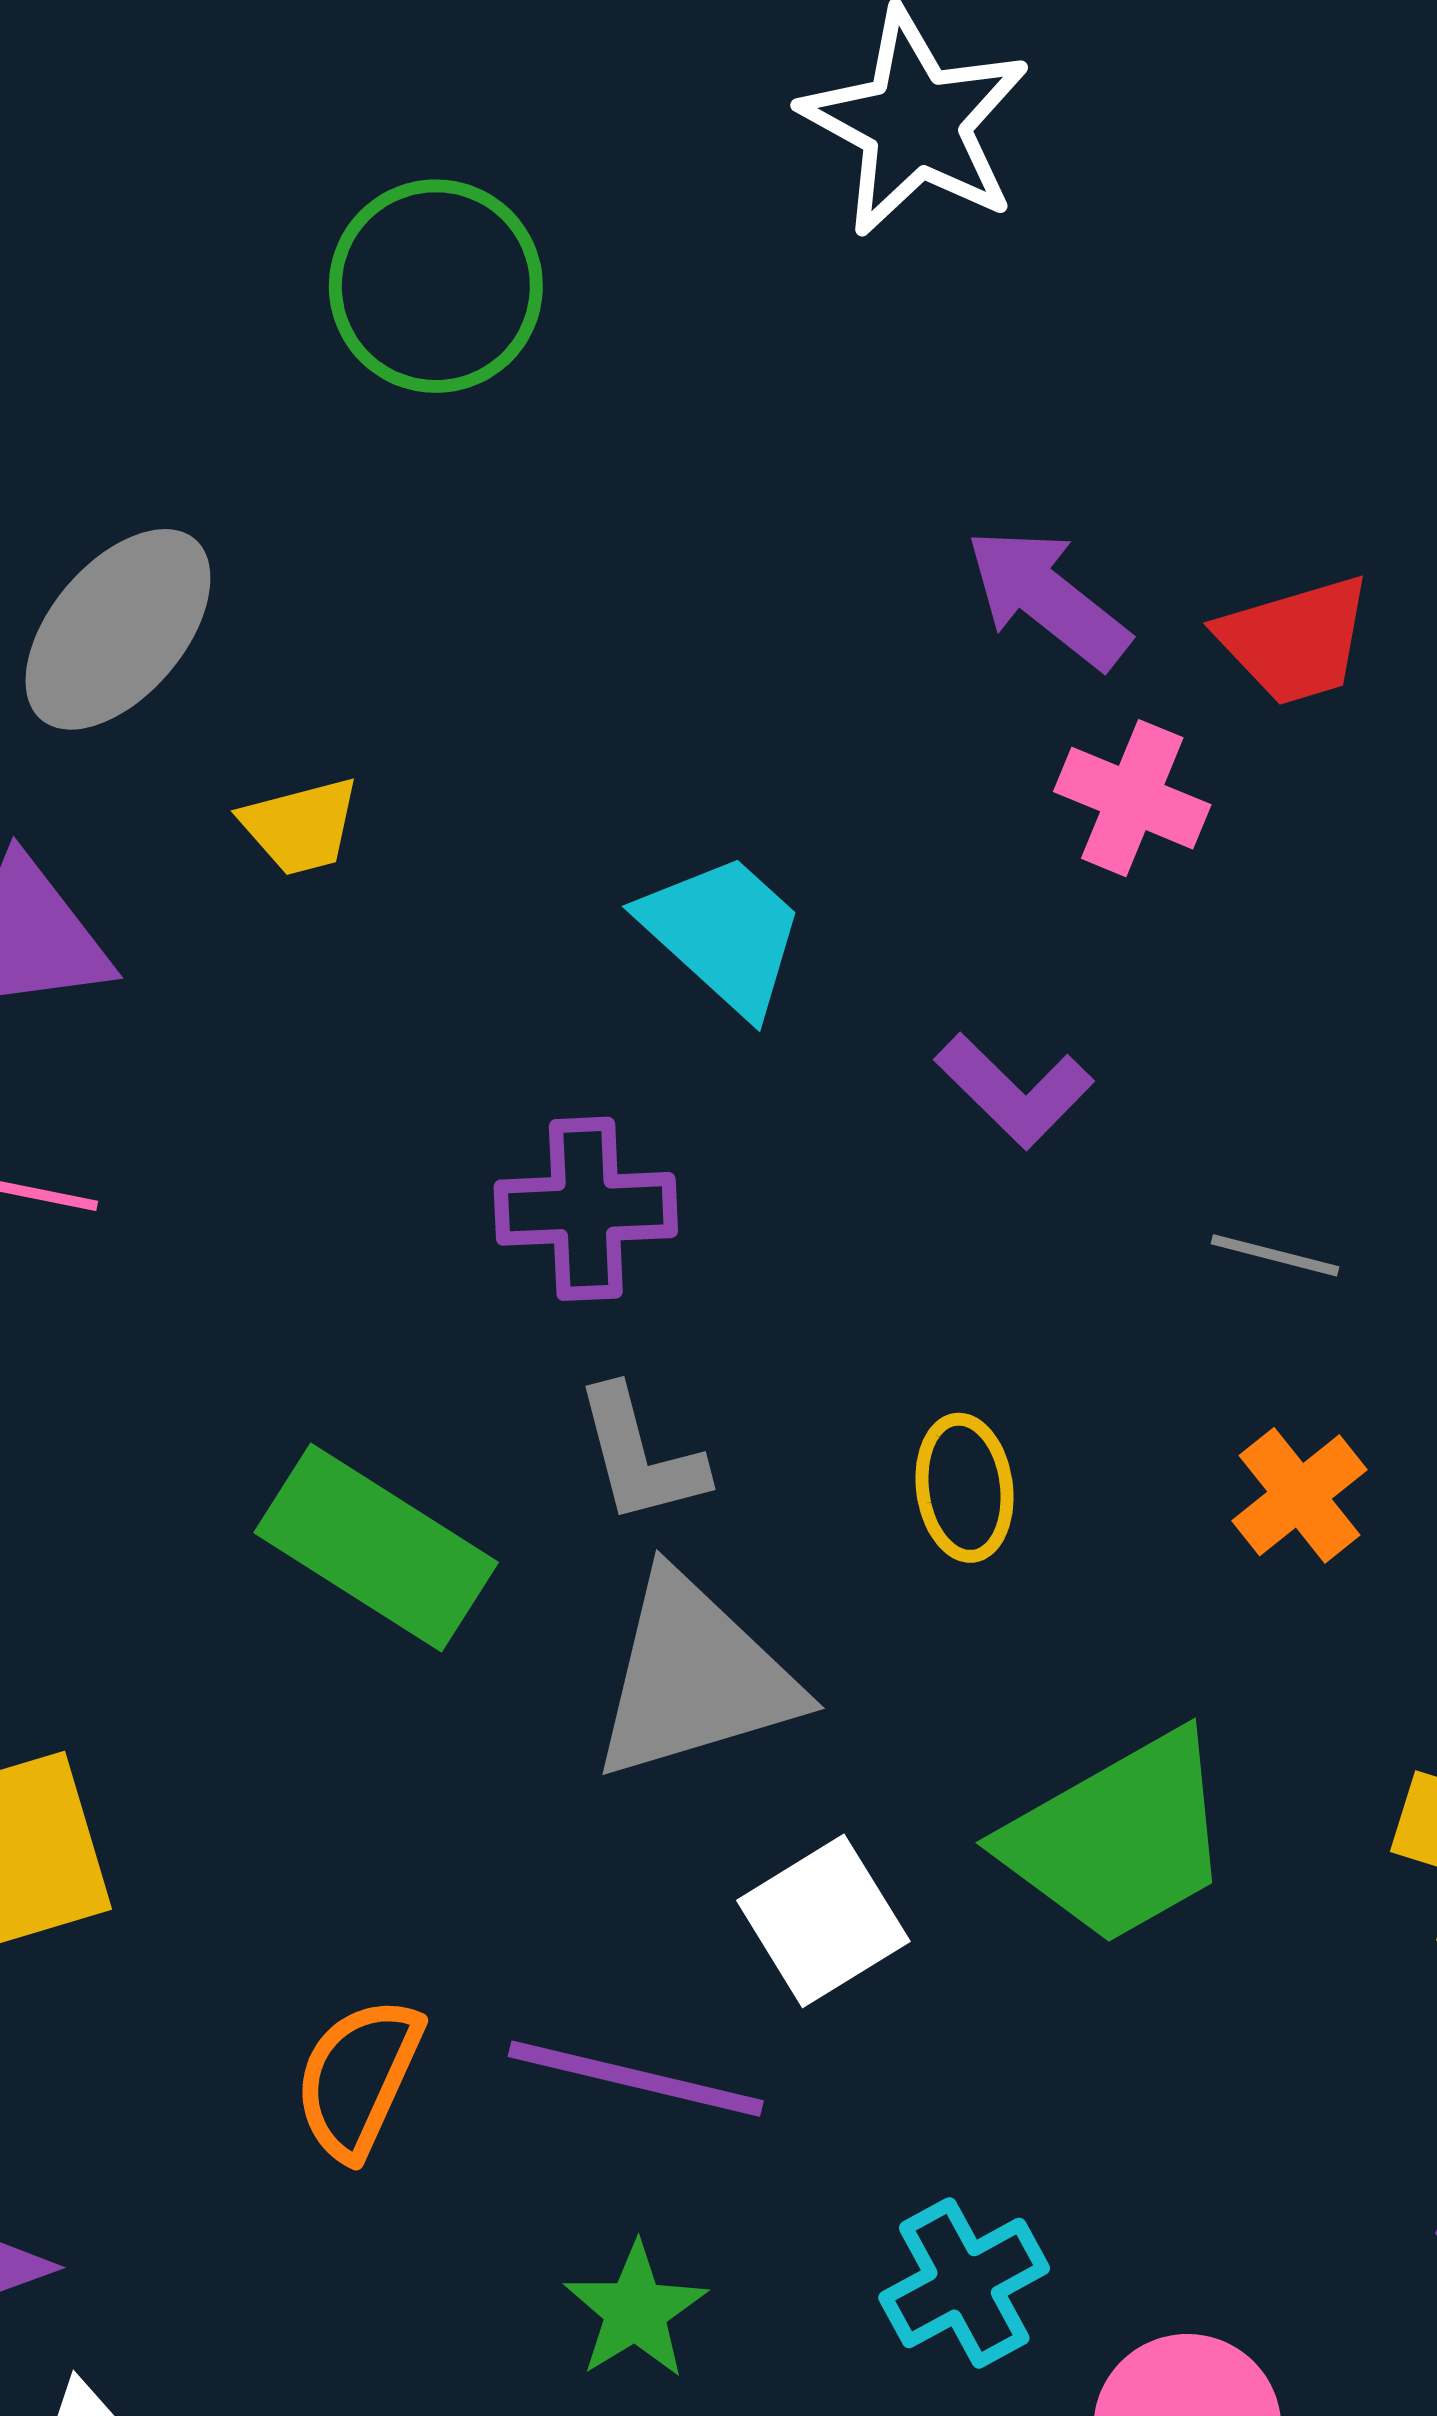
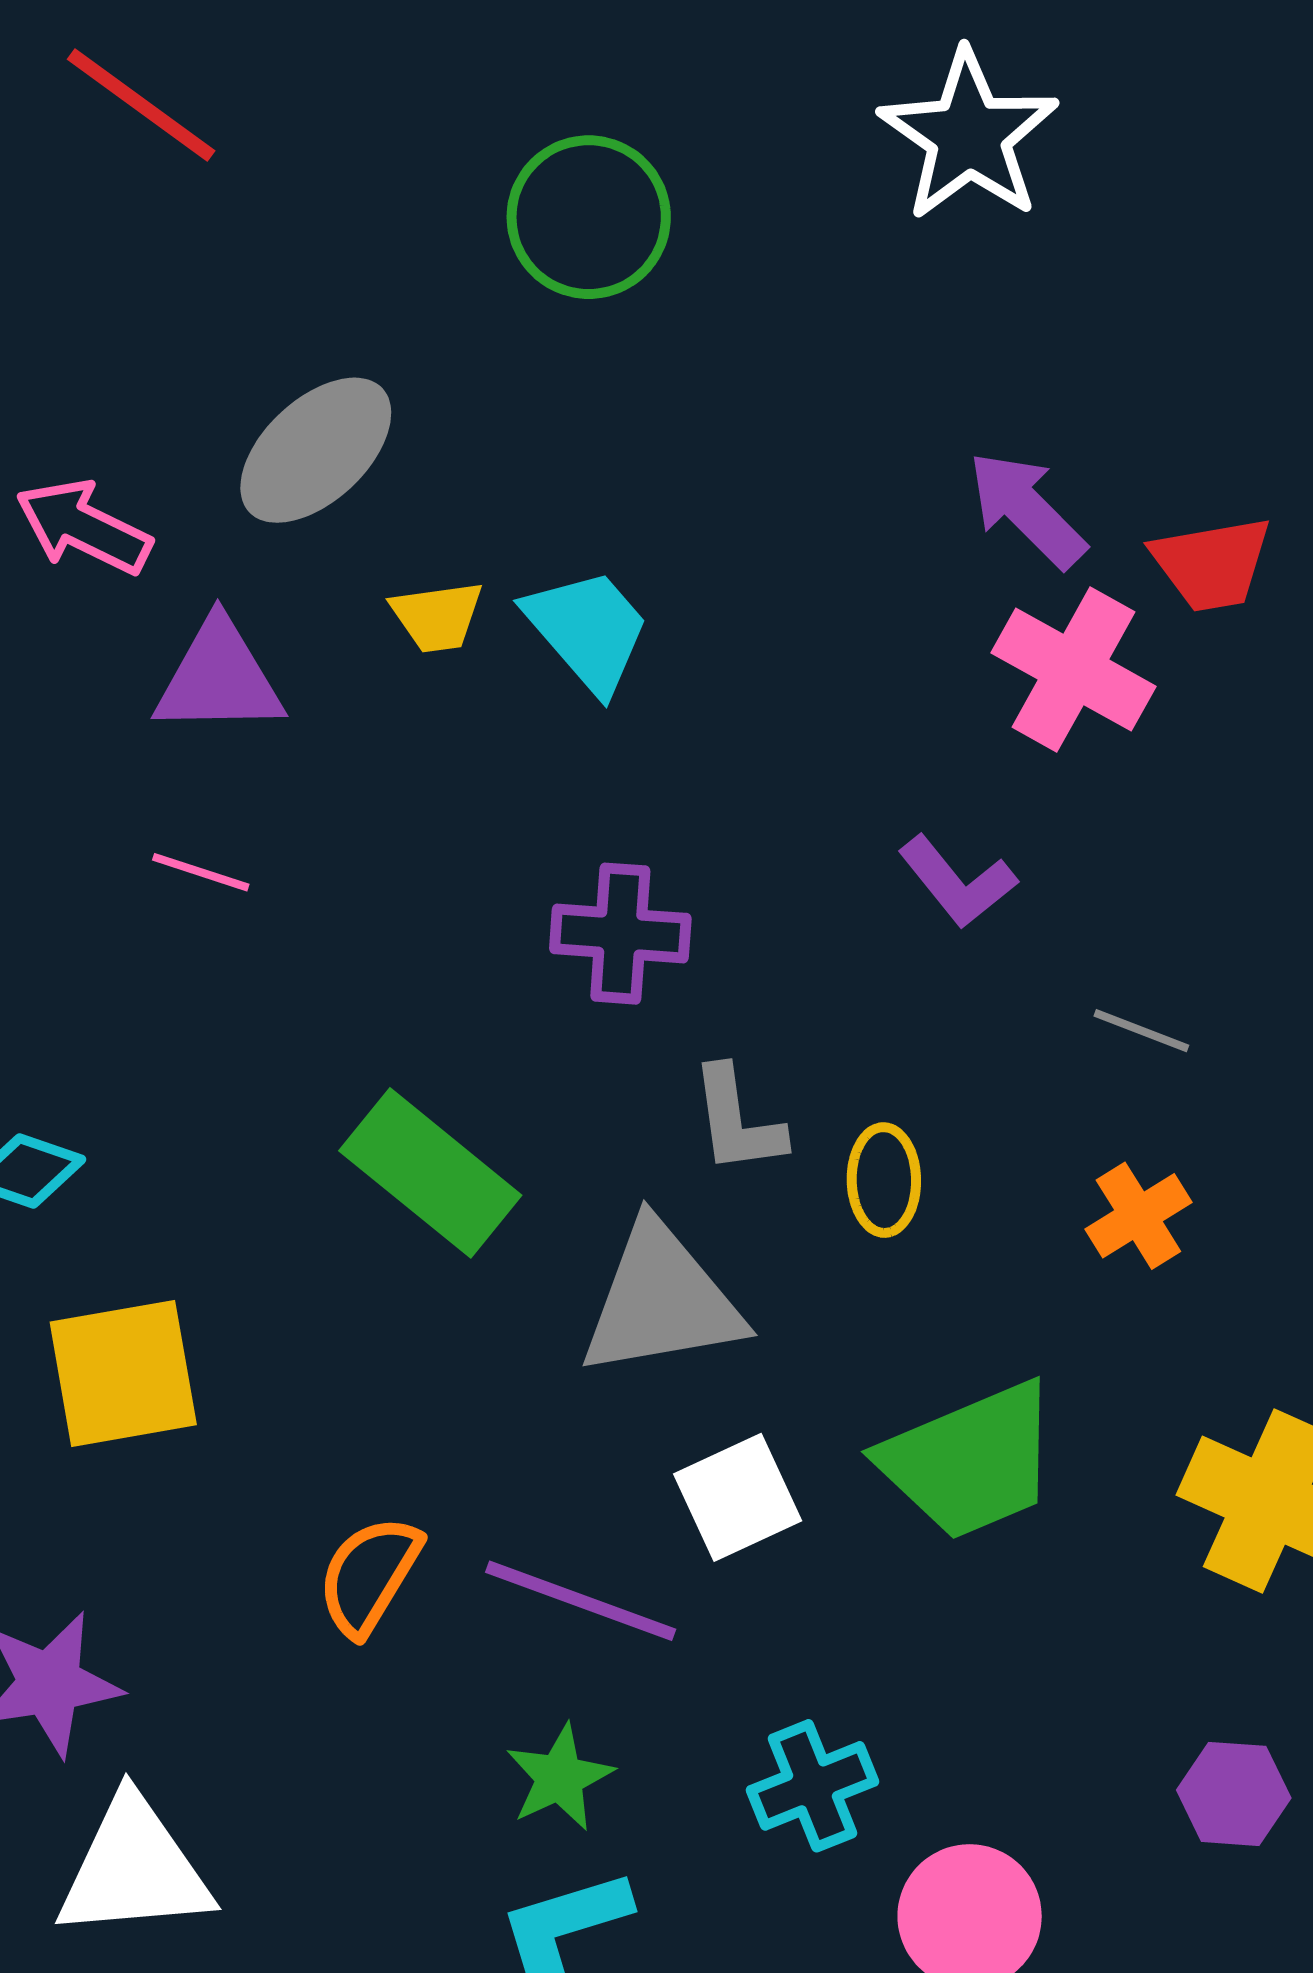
pink cross: (1132, 798) -> (1073, 670), size x1.4
cyan trapezoid: (723, 933) -> (588, 630), moved
gray L-shape: (640, 1456) -> (737, 1120), moved

